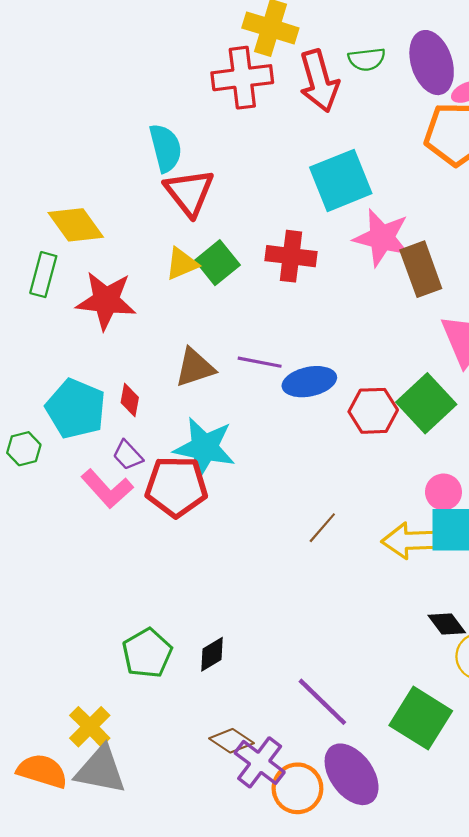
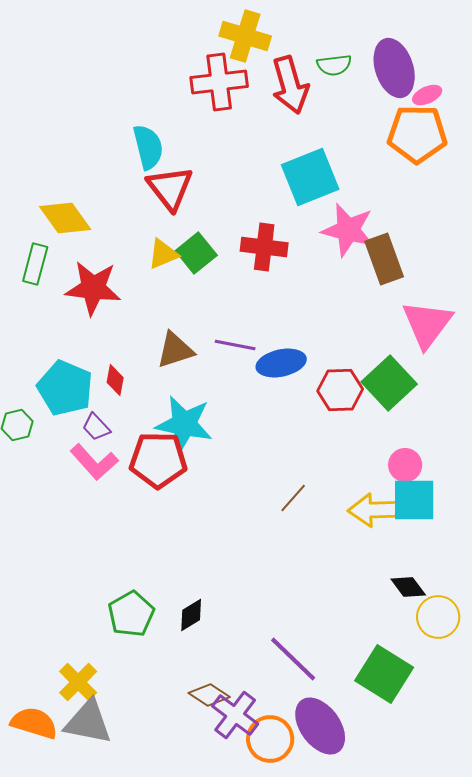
purple trapezoid: (128, 455) -> (96, 427), moved

